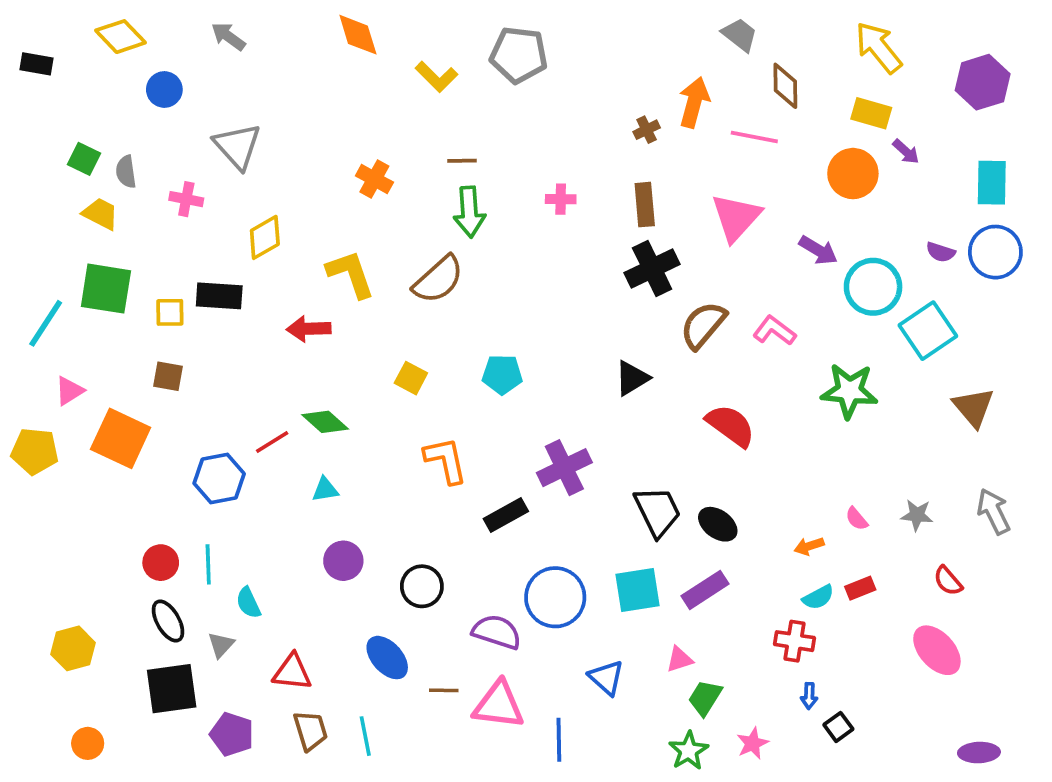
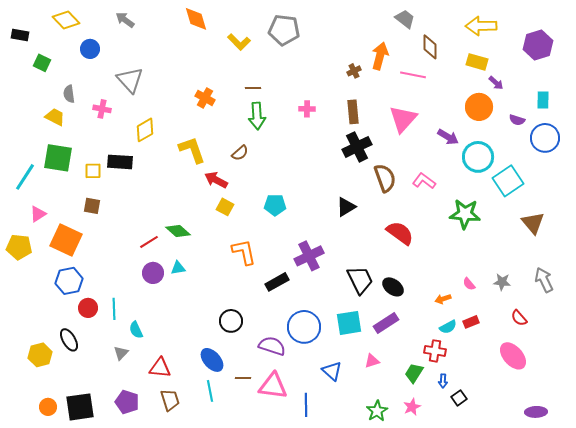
yellow arrow: (879, 47) -> (481, 26), turned -52
green square: (84, 159) -> (42, 63), moved
orange circle: (853, 174) -> (479, 107), moved
cyan rectangle: (992, 183) -> (543, 100), size x0.7
purple semicircle: (941, 252) -> (517, 120), moved
brown semicircle: (438, 279) -> (240, 153), size x0.6
brown semicircle: (703, 325) -> (385, 178), turned 120
red arrow: (309, 329) -> (216, 180), moved, turned 30
blue hexagon: (219, 479) -> (69, 281), moved
purple circle: (343, 561) -> (153, 273), moved
black ellipse: (168, 621) -> (69, 340), moved
black square: (172, 689) -> (80, 407), moved
green trapezoid: (705, 698) -> (414, 373), moved
cyan line: (365, 736) -> (210, 391), moved

